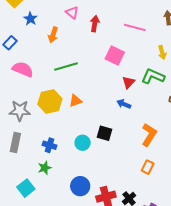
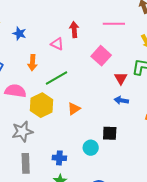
pink triangle: (72, 13) -> (57, 44), moved
blue star: (30, 19) -> (19, 33), moved
orange arrow: (53, 35) -> (32, 63), moved
pink square: (115, 56) -> (101, 56), turned 30
yellow hexagon: (50, 102) -> (42, 105), moved

